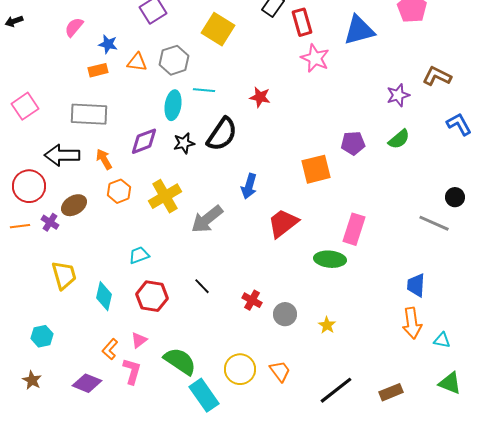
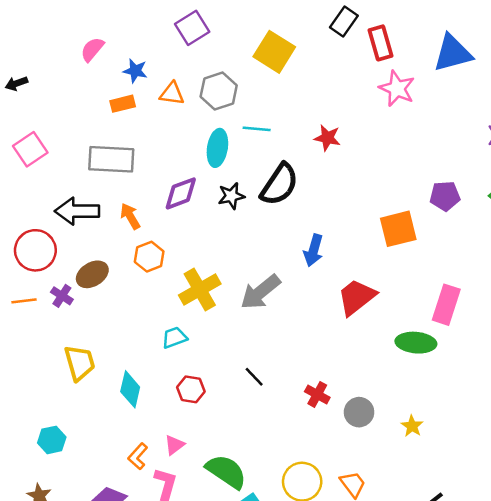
black arrow: (14, 21) -> (16, 83), moved
yellow cross: (165, 196) -> (200, 290), moved
red hexagon: (152, 296) -> (191, 389), size x0.7

